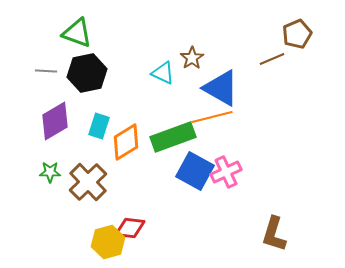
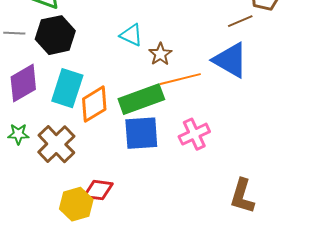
brown star: (192, 58) -> (160, 54), moved
blue triangle: (221, 88) -> (230, 60), moved
cyan rectangle: (99, 126) -> (67, 88), size x1.5
blue square: (195, 171) -> (141, 133), moved, turned -33

